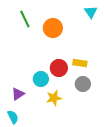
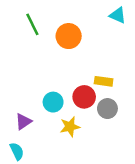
cyan triangle: (91, 12) -> (118, 15), turned -32
red circle: (59, 68) -> (84, 97), moved

